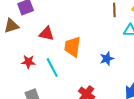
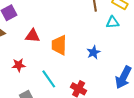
cyan line: (52, 68) -> (49, 79), moved

